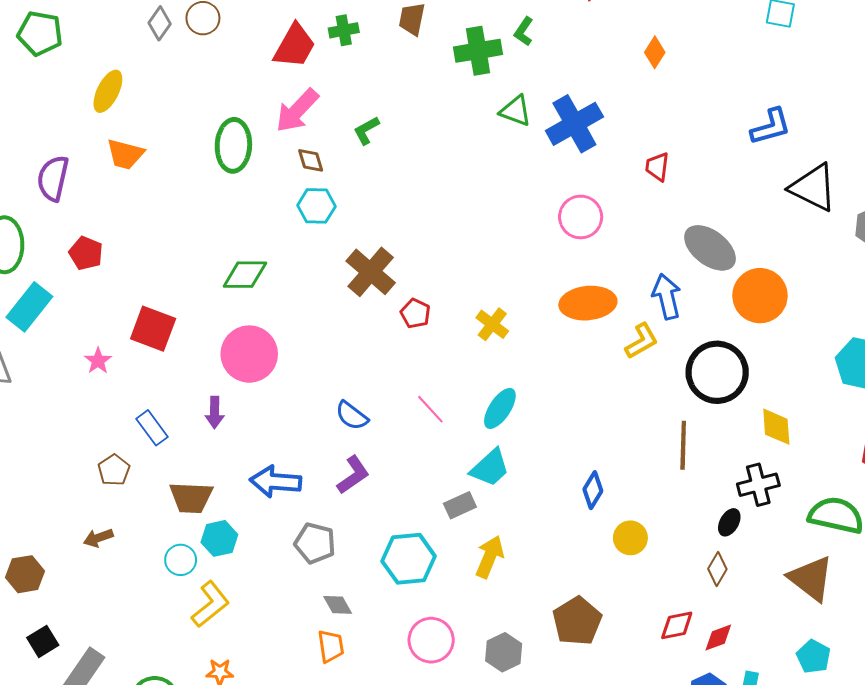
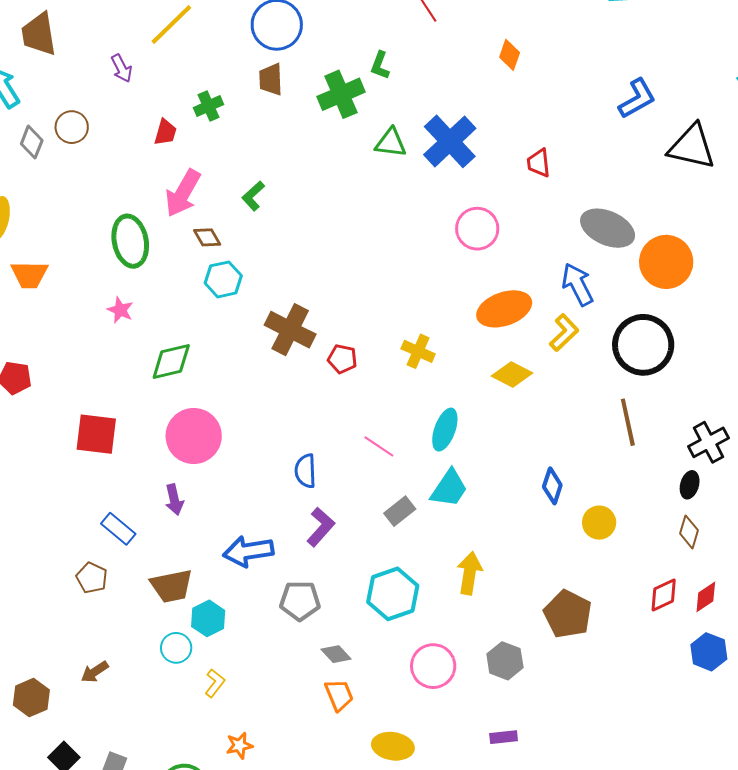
red trapezoid: (295, 46) -> (165, 132), size x0.6
pink star: (98, 361) -> (120, 310), moved
blue semicircle: (352, 416) -> (306, 471), turned 64
yellow diamond: (776, 427) -> (512, 375), moved, turned -45
gray rectangle: (460, 505) -> (400, 511), moved
brown arrow: (98, 538) -> (95, 672), moved
yellow L-shape: (210, 604) -> (215, 683), size x0.6

